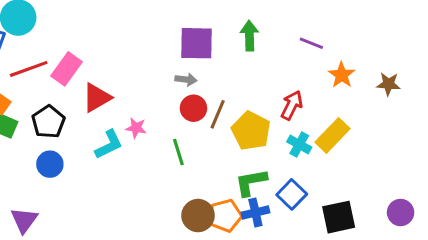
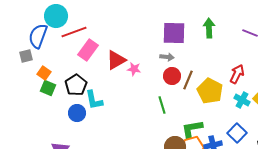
red line: (29, 69) -> (74, 32), moved
red triangle: (97, 98) -> (116, 60), moved
pink star: (136, 128) -> (134, 69), moved
cyan L-shape: (109, 144) -> (94, 100), moved, turned 105
green L-shape: (251, 182) -> (192, 129), moved

